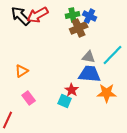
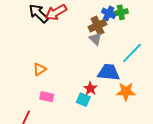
green cross: (73, 15) -> (121, 12), moved
gray triangle: (89, 57) -> (95, 39), moved, turned 32
pink rectangle: (29, 98) -> (47, 97), turned -40

